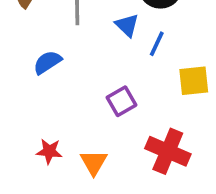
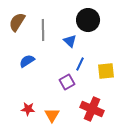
blue line: (157, 44) -> (80, 64), moved

